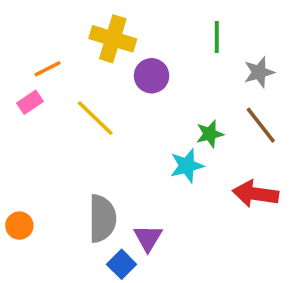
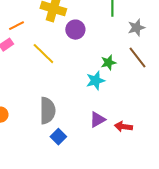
red arrow: (256, 194) -> (123, 127), moved, size x0.7
purple triangle: (148, 238) -> (97, 120), moved, turned 30

